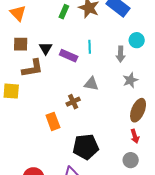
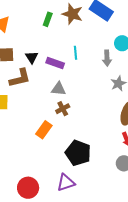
gray triangle: (91, 84) -> (59, 89), moved
orange rectangle: (53, 121) -> (44, 130), turned 60
black pentagon: (86, 147) -> (78, 153), turned 30

